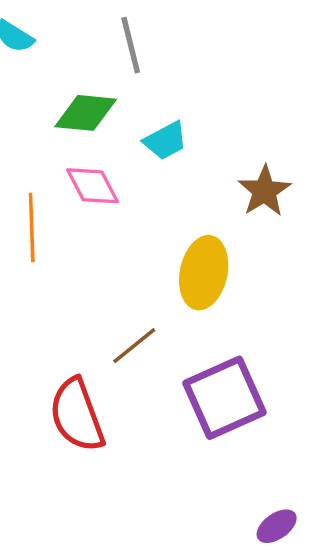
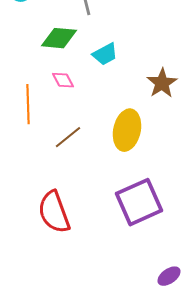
pink diamond: (93, 186) -> (63, 80), size x0.7
brown line: (134, 346) -> (68, 137), moved

